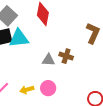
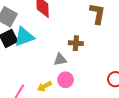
gray triangle: (48, 60) -> (60, 60), moved

